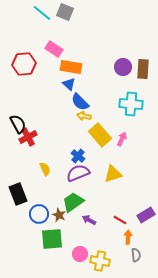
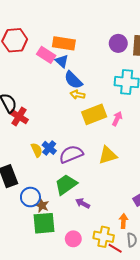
pink rectangle: (54, 49) -> (46, 55), moved
yellow rectangle: (100, 135) -> (94, 114), turned -70
red cross: (28, 137) -> (19, 117), turned -30
blue cross: (78, 156) -> (49, 148), moved
brown star: (59, 215) -> (42, 205), moved
red line: (120, 220) -> (115, 248), moved
yellow cross: (100, 261) -> (104, 237), moved

